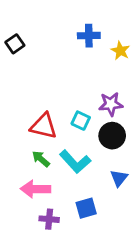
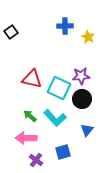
cyan square: (81, 121) -> (59, 88), size x1.6
red triangle: (44, 126) -> (32, 79), moved
purple cross: (49, 219) -> (36, 160), turned 32

